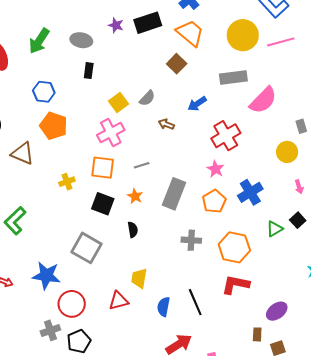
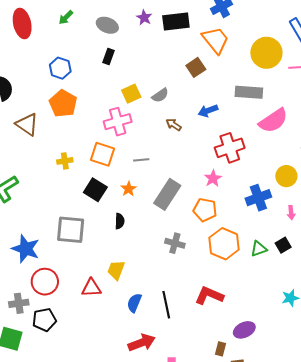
green arrow: (39, 41) -> (66, 17), size x0.6
blue cross: (250, 192) -> (258, 198), moved
orange pentagon: (214, 201) -> (205, 210), turned 30
orange hexagon: (234, 247) -> (224, 244), moved
gray square: (86, 248) -> (71, 230), turned -36

